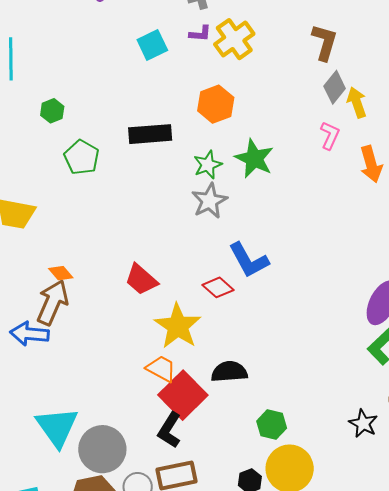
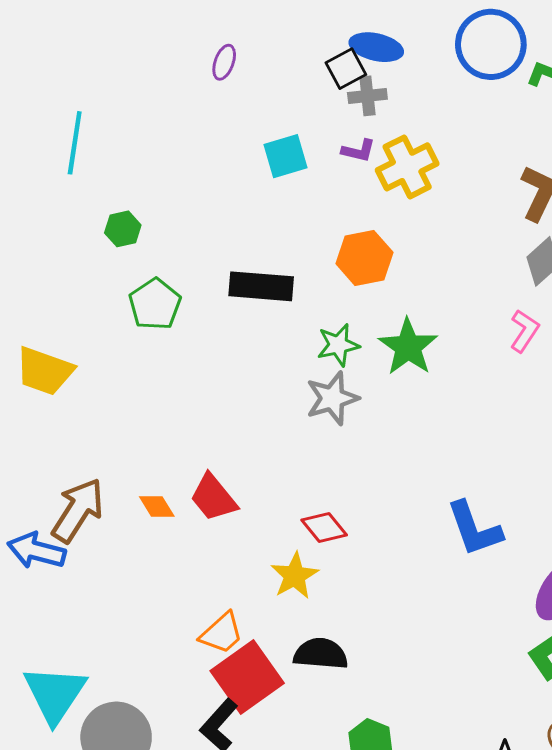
blue L-shape: (249, 260) -> (474, 529), moved
orange diamond: (61, 273) -> (157, 506), moved
yellow star: (178, 326) -> (295, 576), moved, size x0.7
orange trapezoid: (161, 369) -> (222, 633), turned 100

